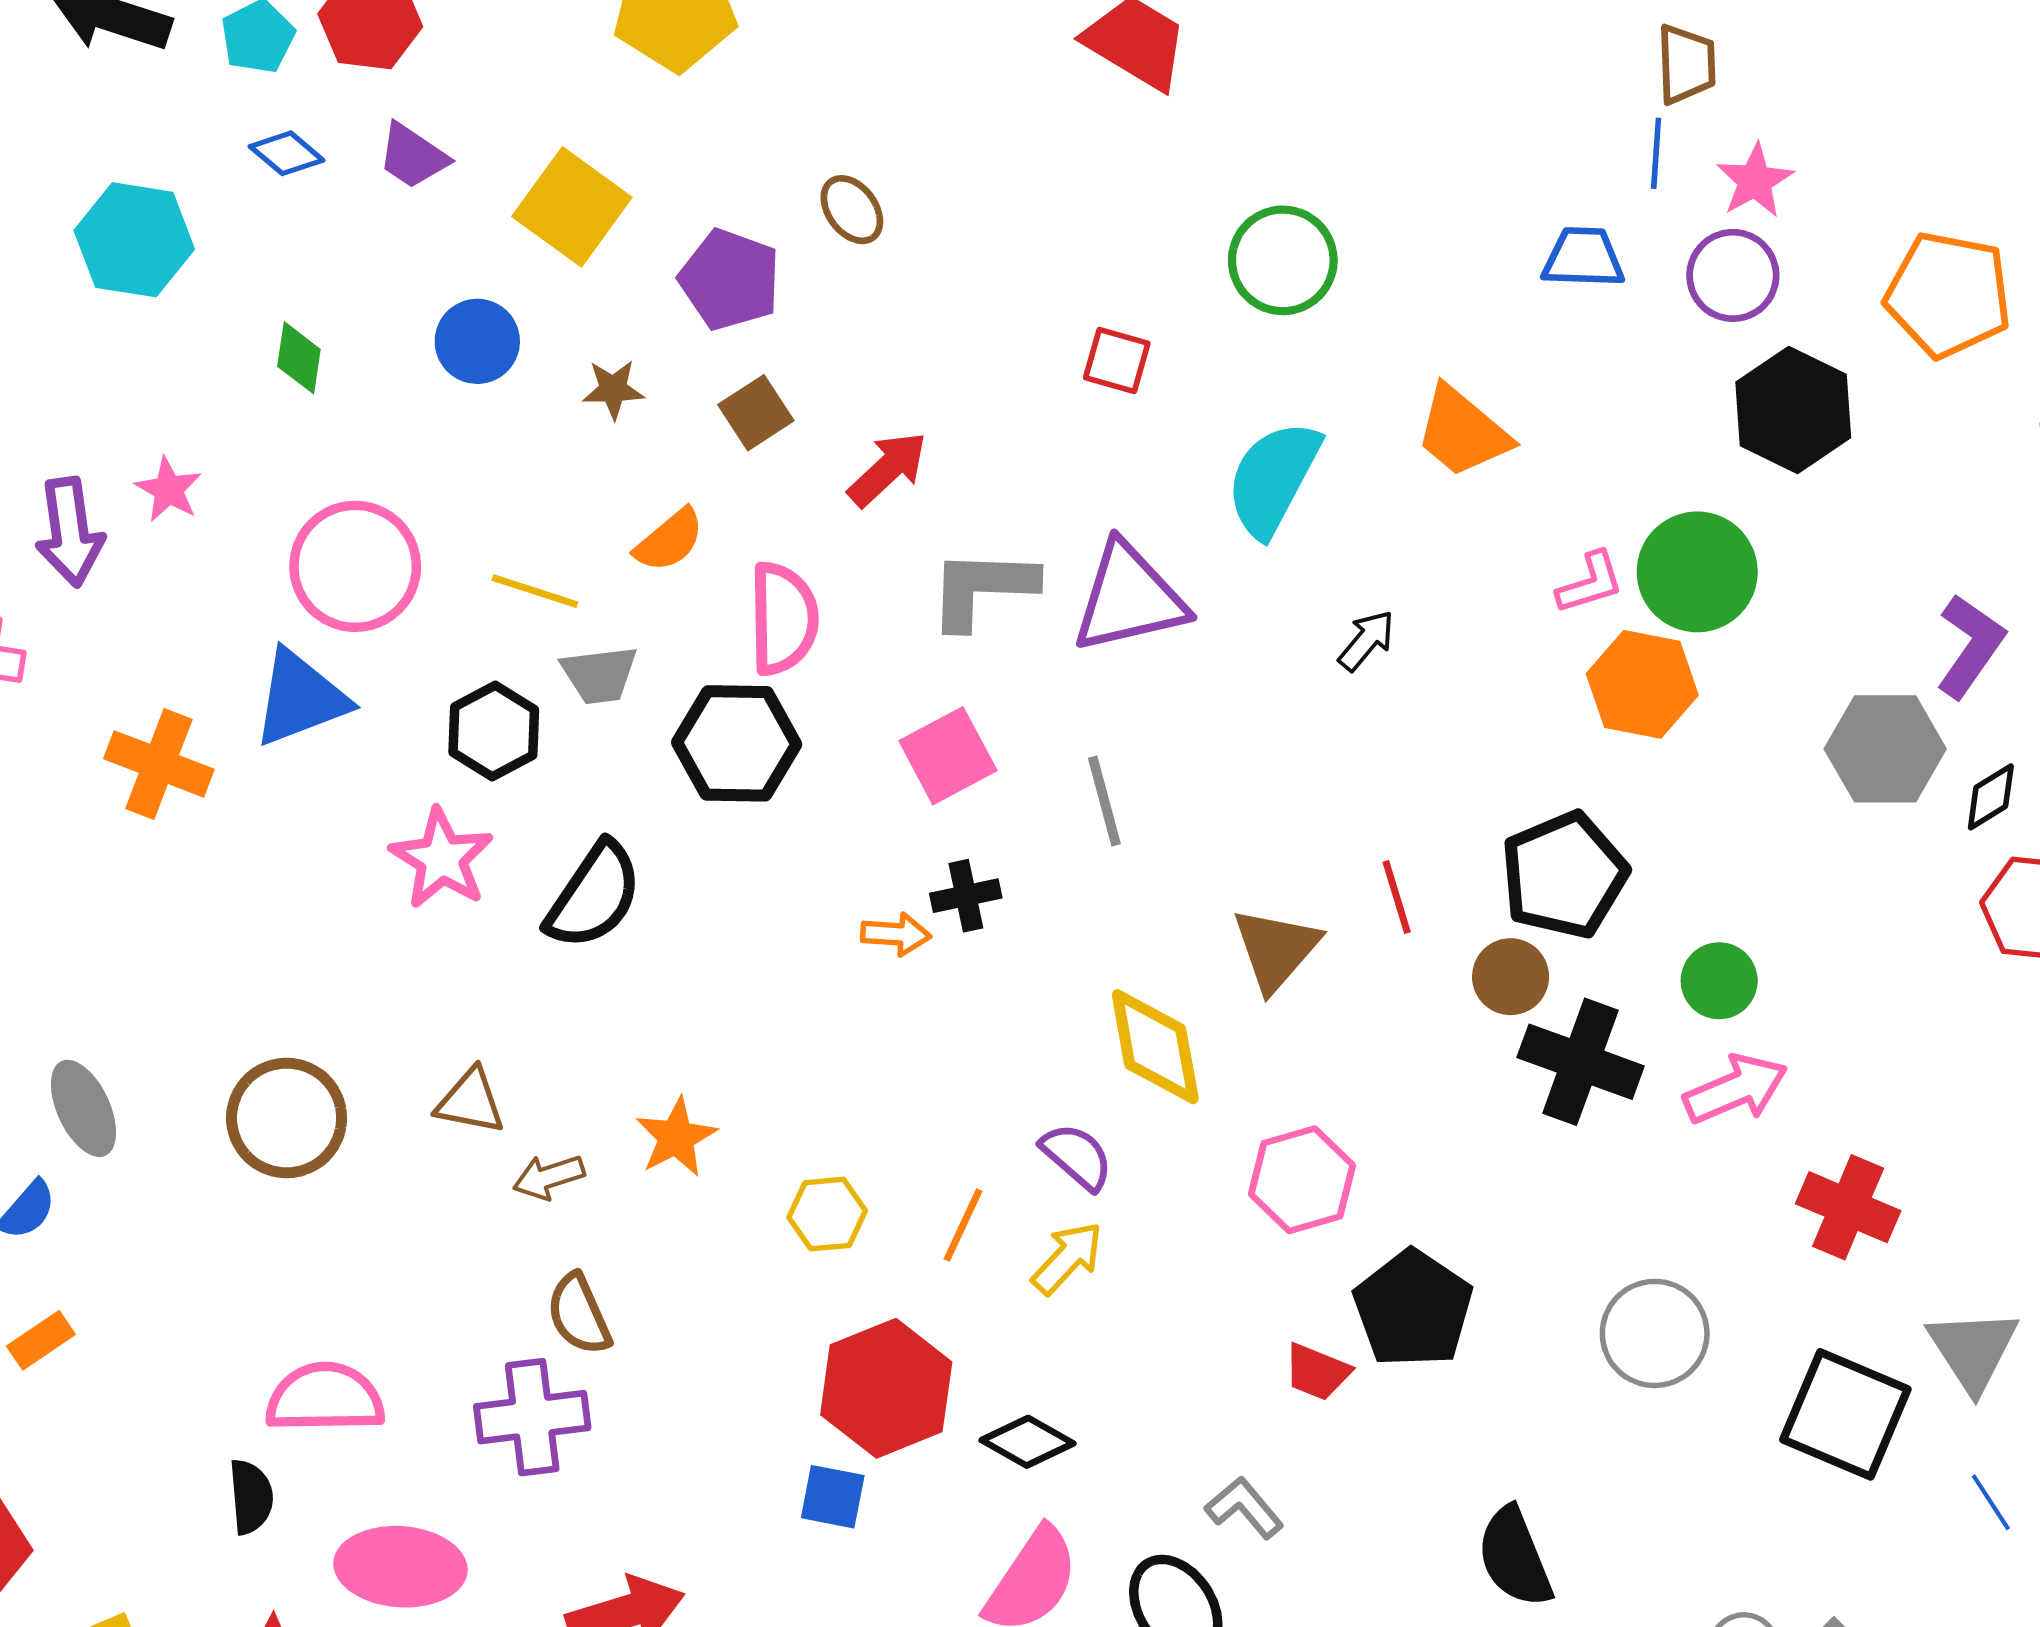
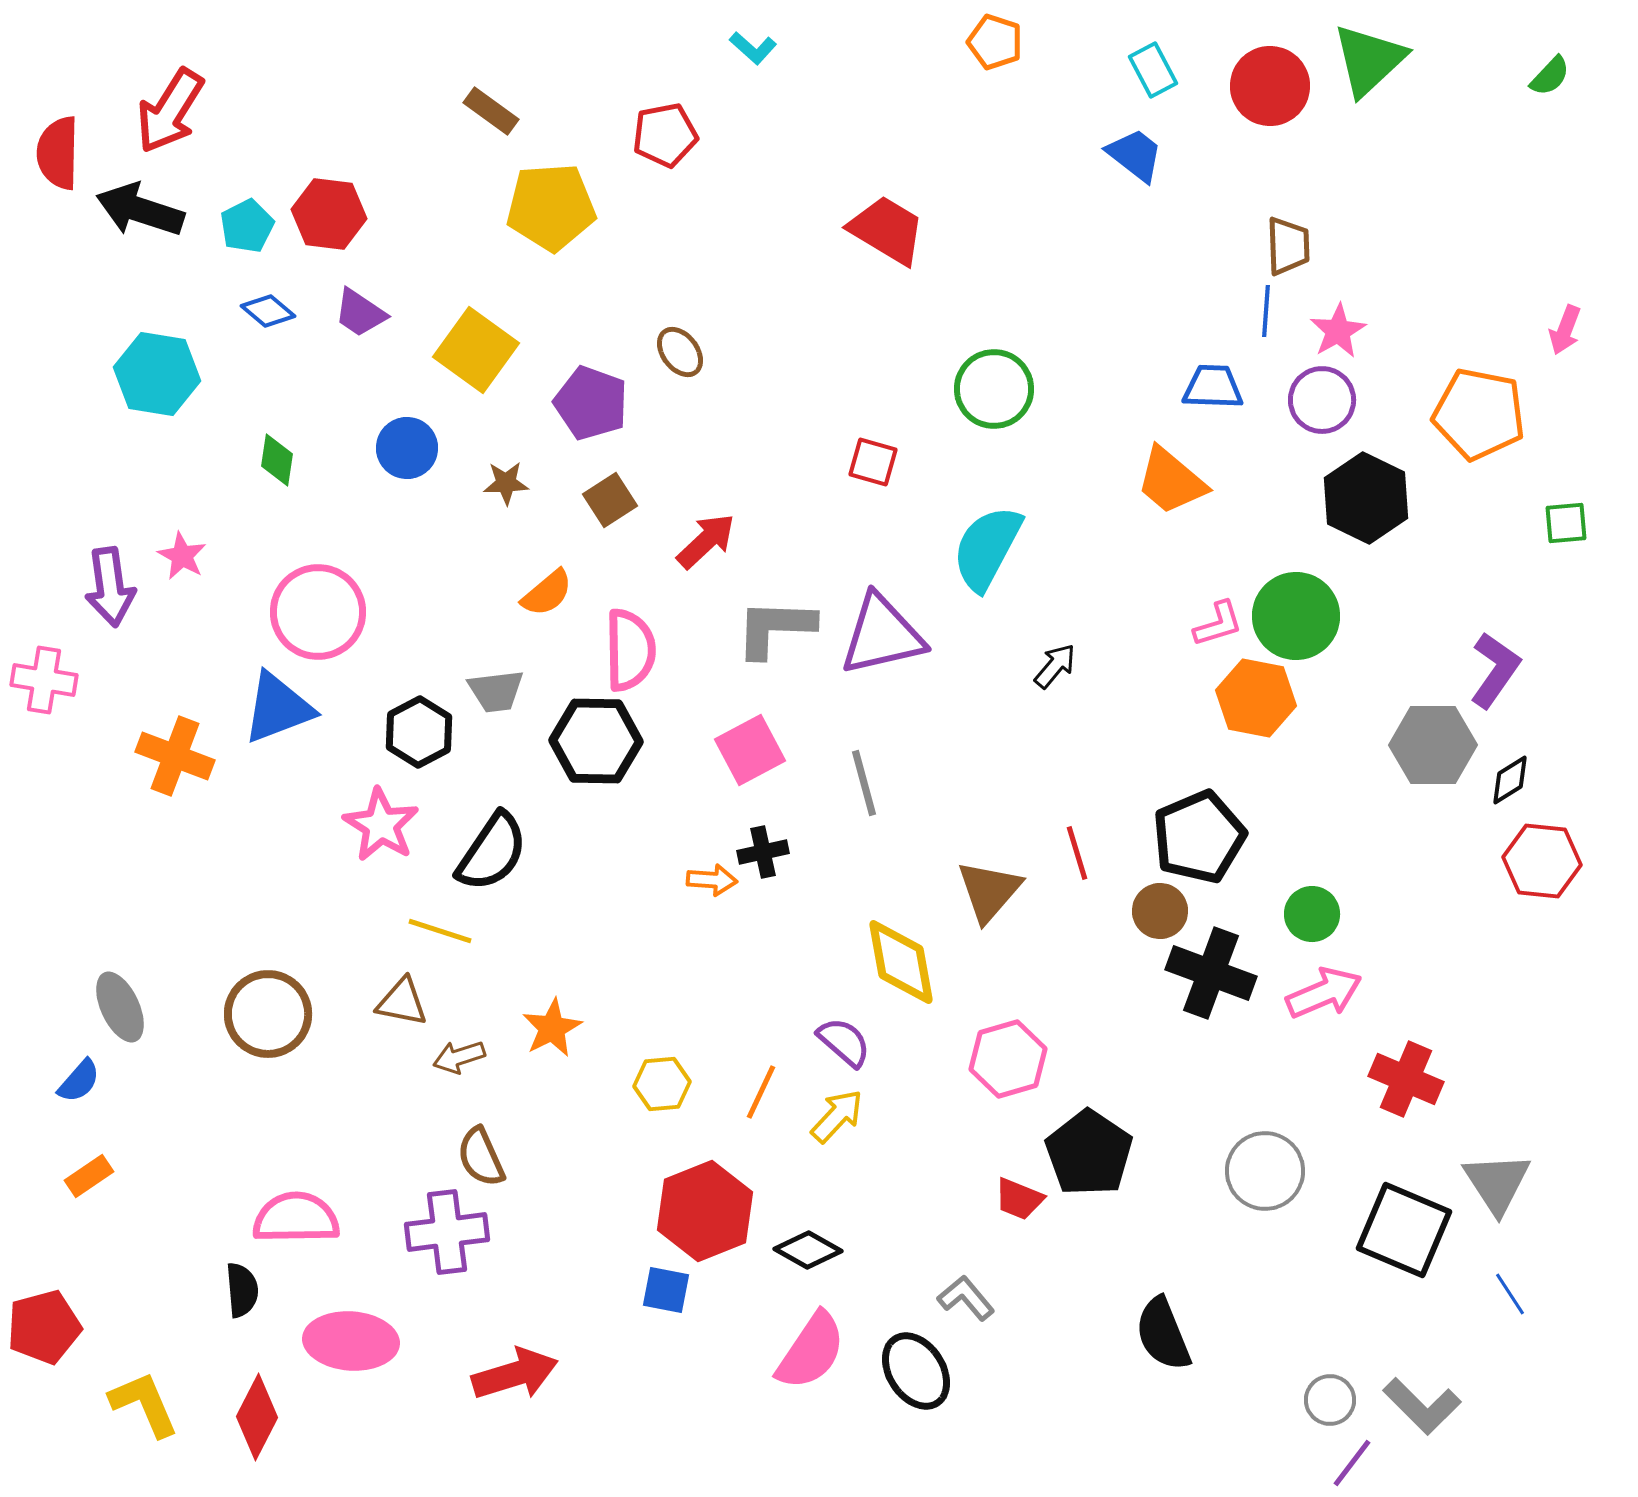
orange trapezoid: (1463, 432) -> (1171, 481), moved
yellow line: (535, 591) -> (440, 931), moved

